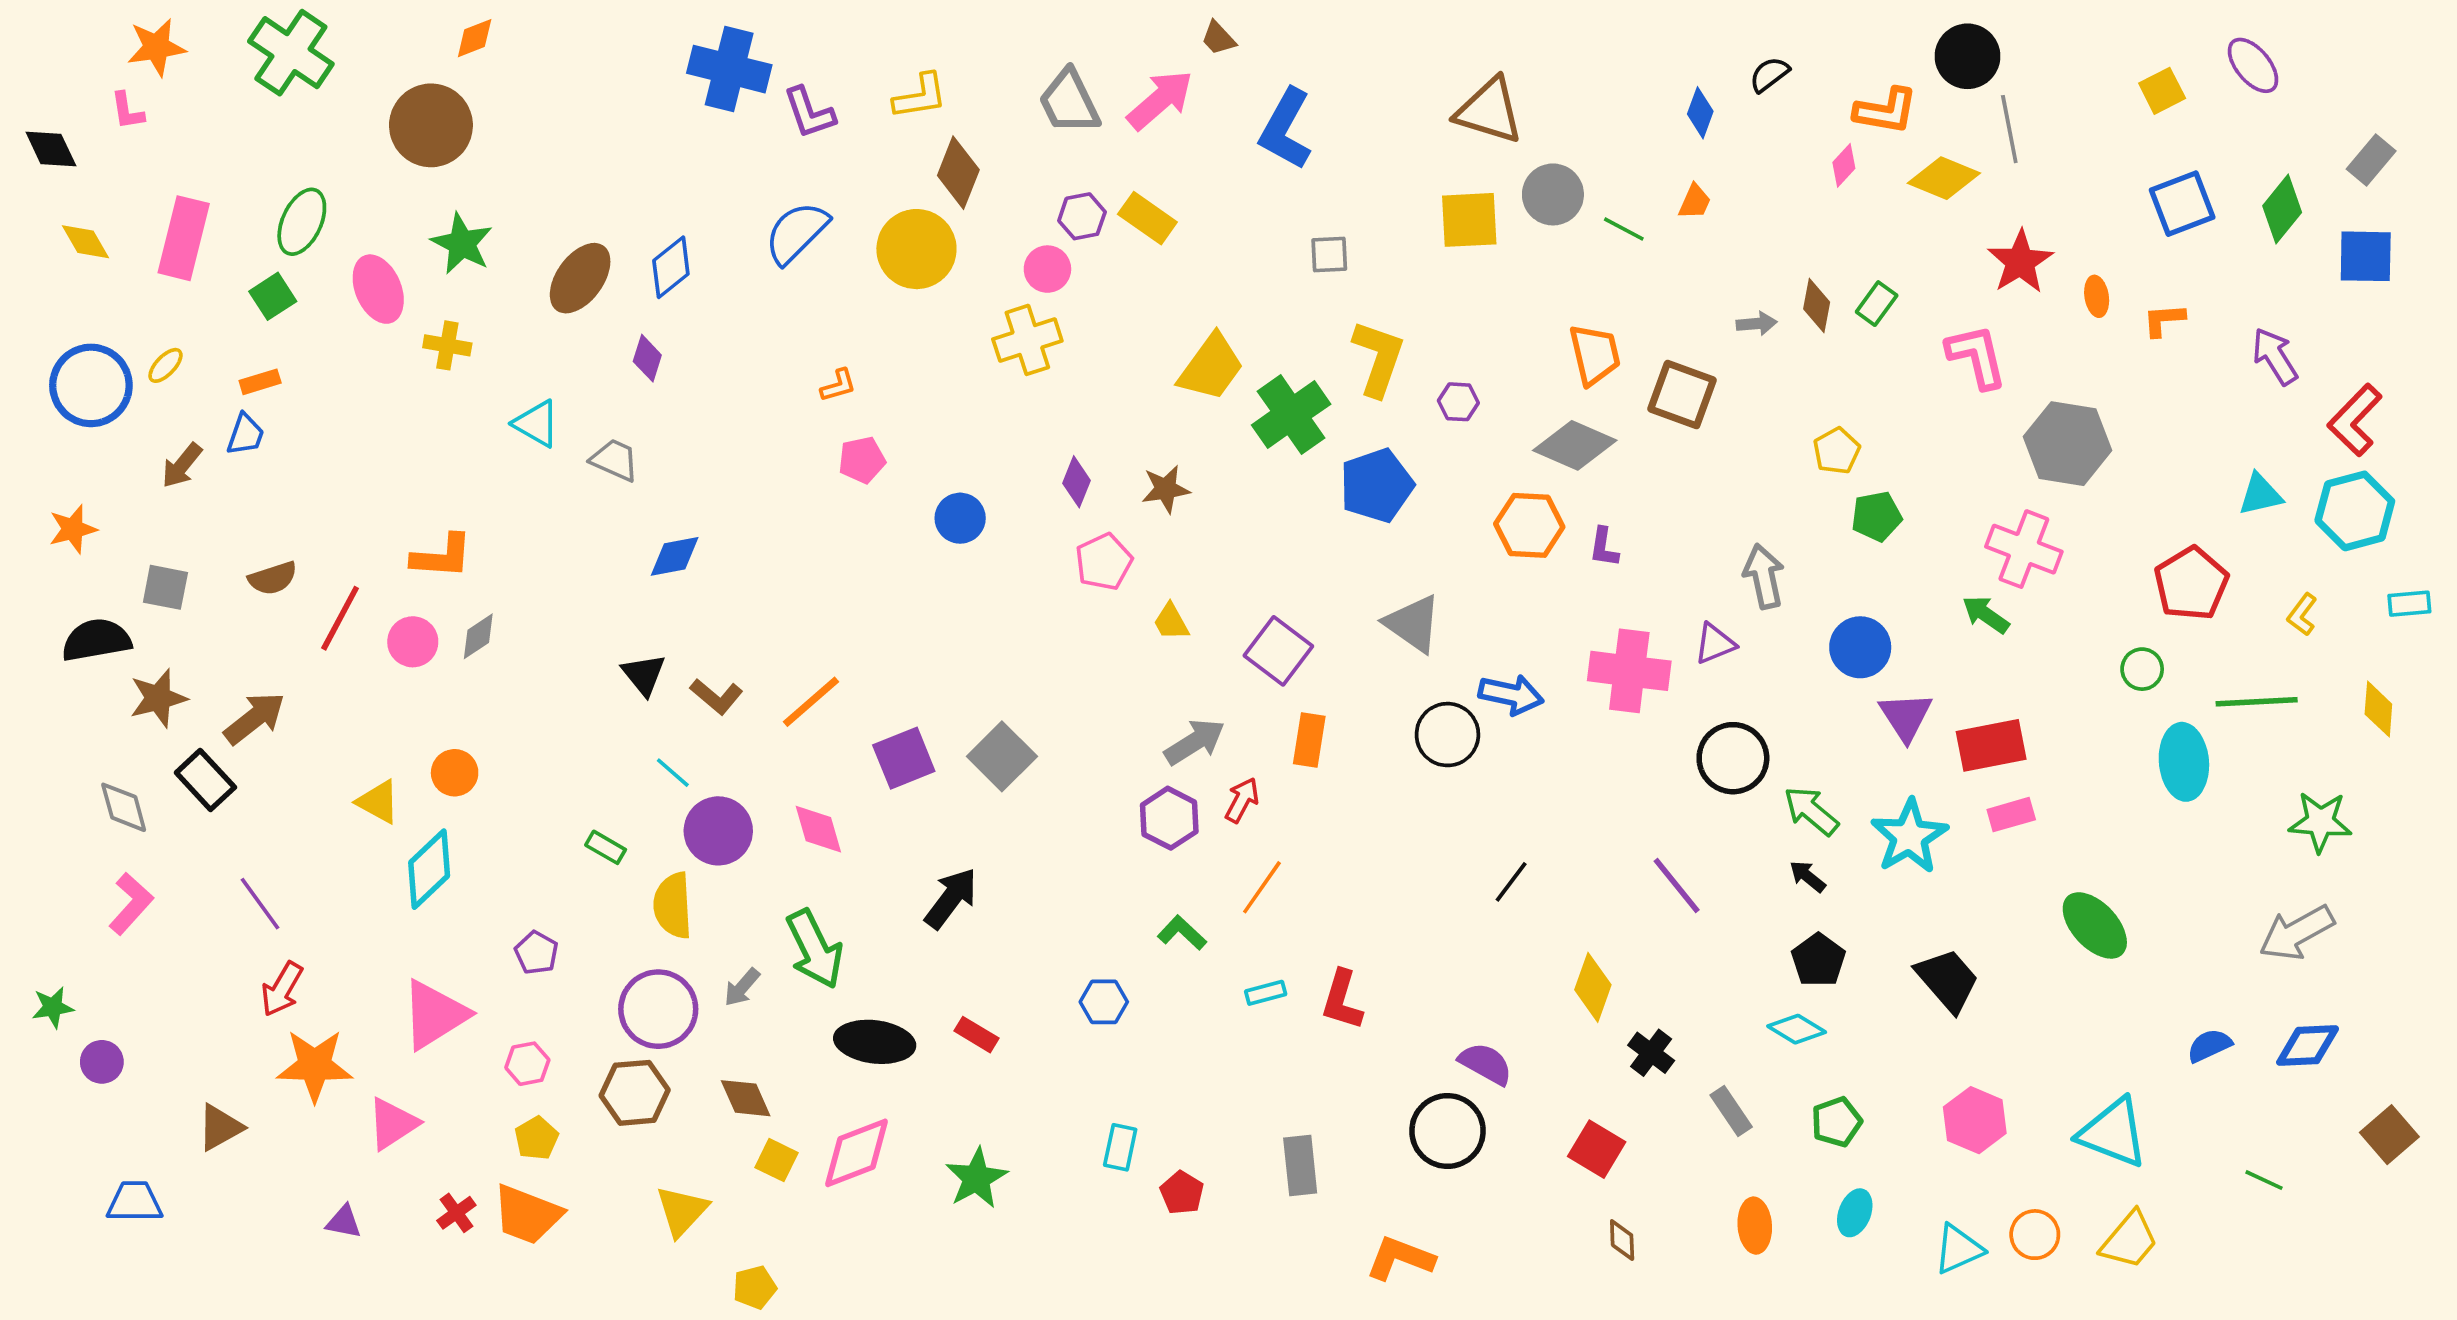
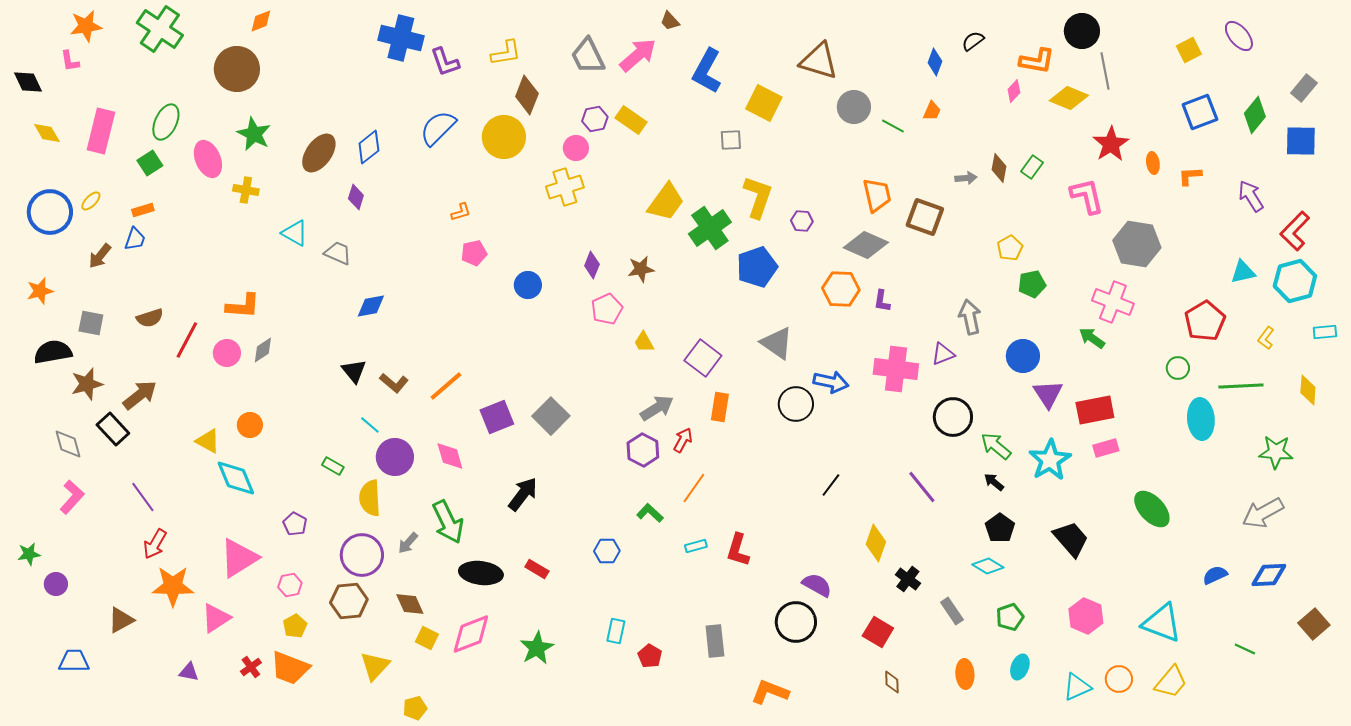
yellow square: (1469, 220) -> (764, 103), moved, turned 30
cyan diamond: (429, 869) -> (236, 478), turned -69

